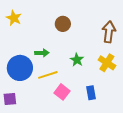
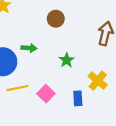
yellow cross: (107, 63) -> (98, 81), moved
yellow line: (48, 75) -> (18, 88), moved

